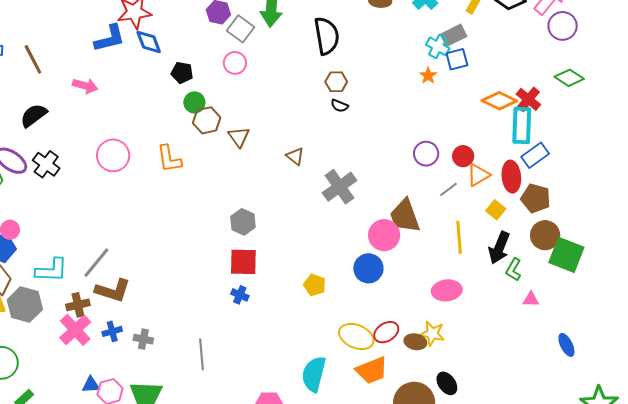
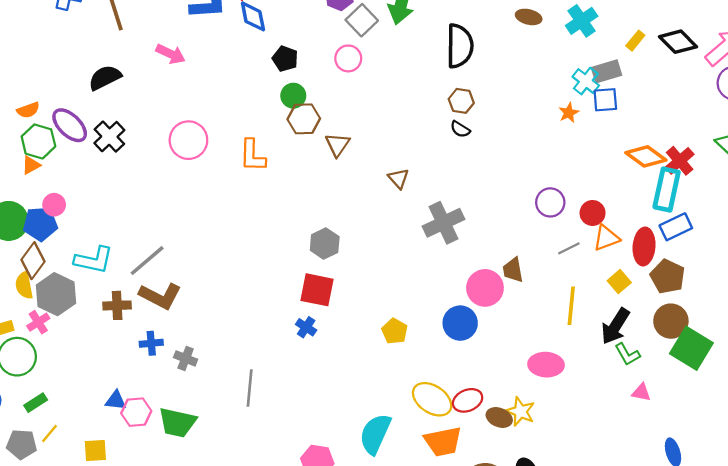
brown trapezoid: (405, 216) -> (513, 270), size x0.6
green L-shape: (514, 270) -> (627, 354), turned -70
pink cross: (75, 330) -> (38, 322), moved, size x0.6

